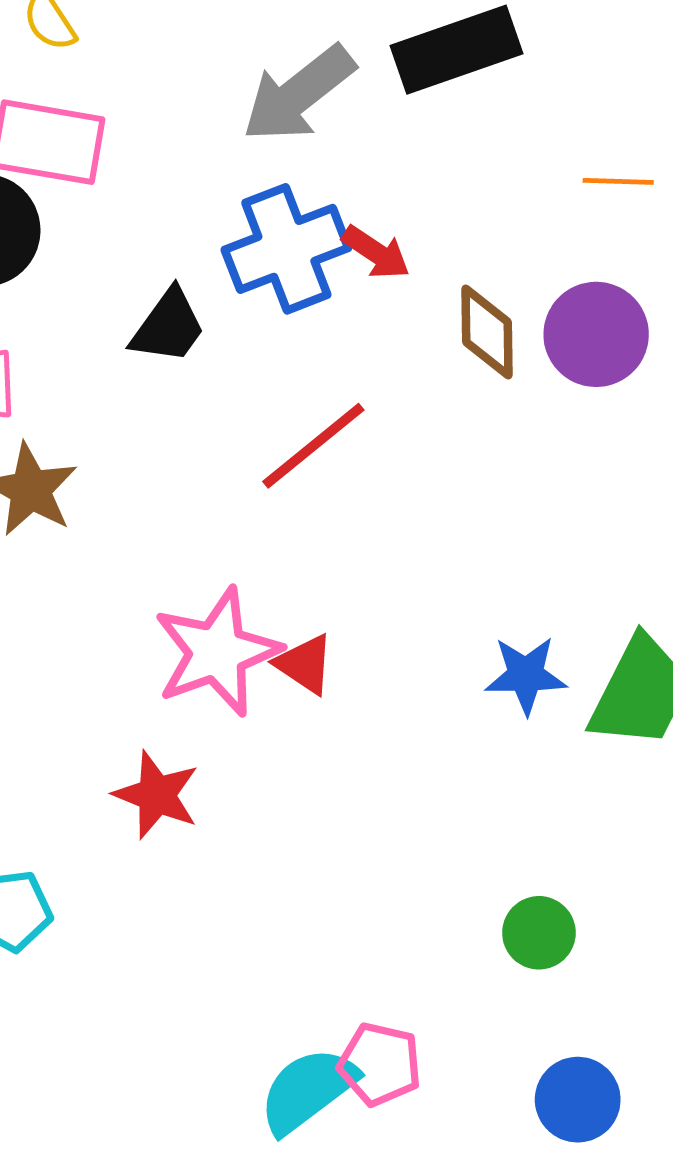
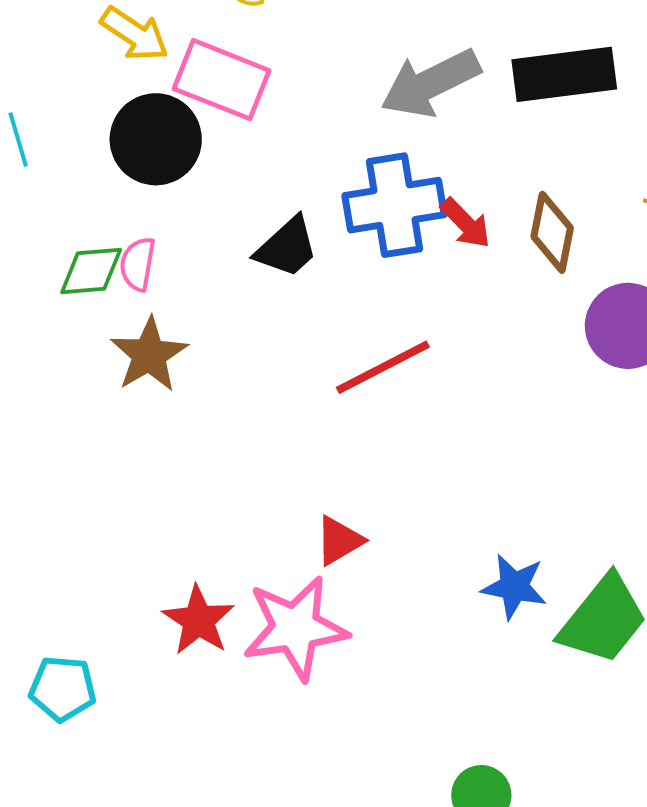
brown diamond: (487, 332) -> (552, 232), moved
pink star: (217, 652) -> (295, 628), moved
red triangle: (305, 664) -> (339, 541), turned 44

